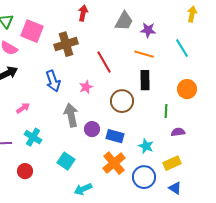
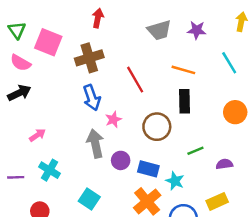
red arrow: (83, 13) -> (98, 18), moved
gray trapezoid: (124, 21) -> (159, 30), turned 45
purple star: (148, 30) -> (197, 30), moved
blue arrow: (53, 81) -> (92, 98), moved
pink star: (86, 87) -> (113, 119), moved
green line: (166, 111) -> (195, 151), moved, turned 64
cyan star: (146, 146) -> (175, 181), moved

